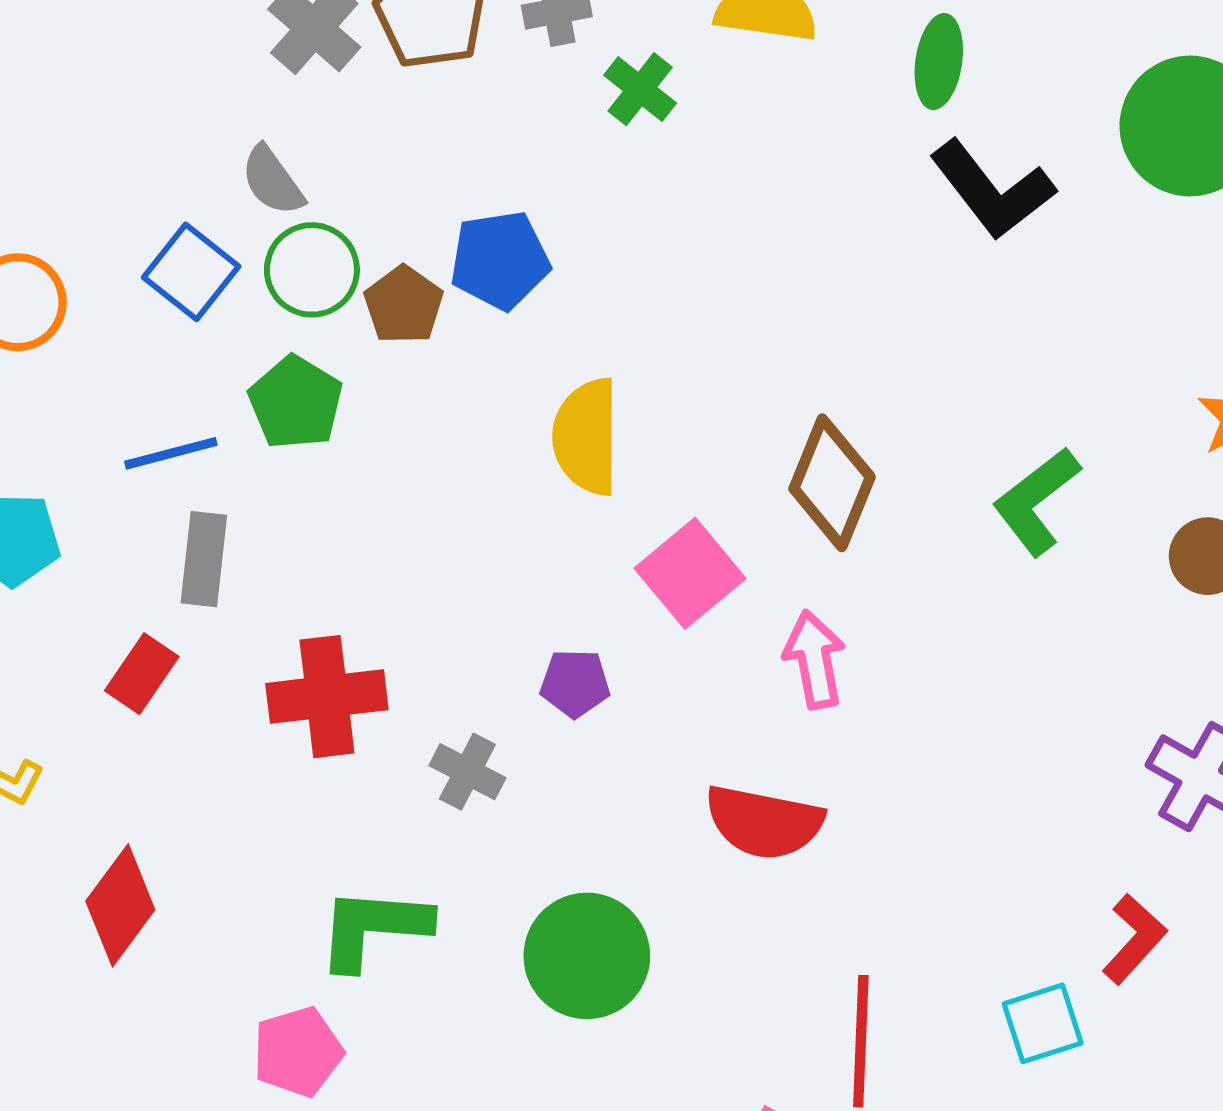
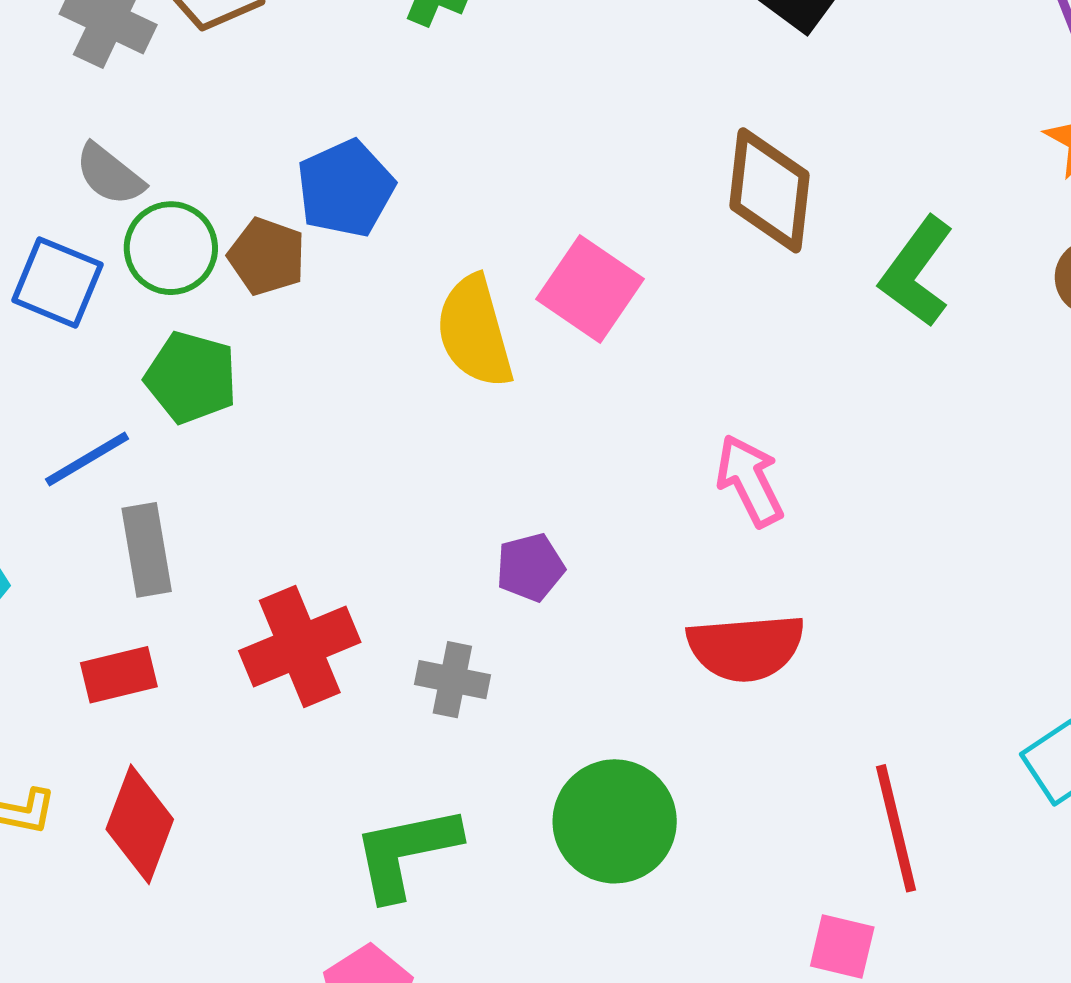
brown diamond: (832, 483) -> (770, 190), moved
pink square: (690, 573) -> (590, 289), moved
red rectangle: (142, 674) -> (119, 675), turned 58
red diamond: (120, 905) -> (140, 824), moved

